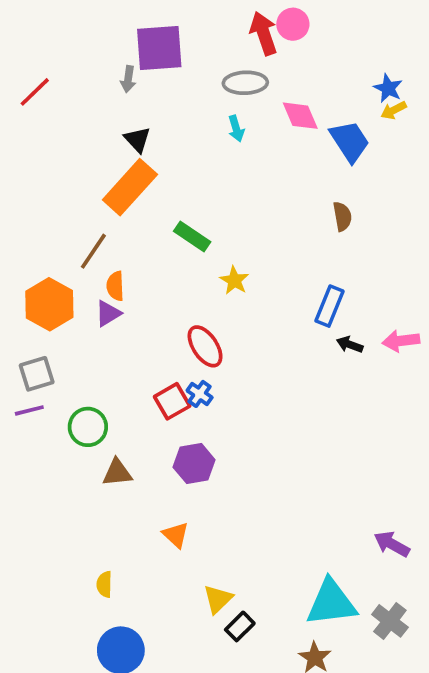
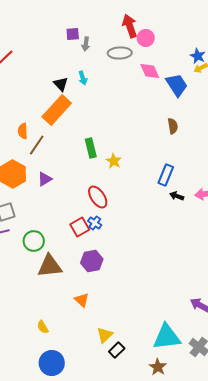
pink circle: (293, 24) -> (146, 38), moved
purple square: (159, 48) -> (73, 34), size x0.5
gray arrow: (128, 79) -> (86, 44), moved
cyan arrow: (236, 129) -> (83, 78), moved
green rectangle: (192, 237) -> (91, 148), moved, turned 42
orange semicircle: (115, 286) -> (23, 131), moved
brown triangle: (117, 473) -> (50, 266), size x1.5
yellow semicircle: (104, 584) -> (43, 327), turned -32

